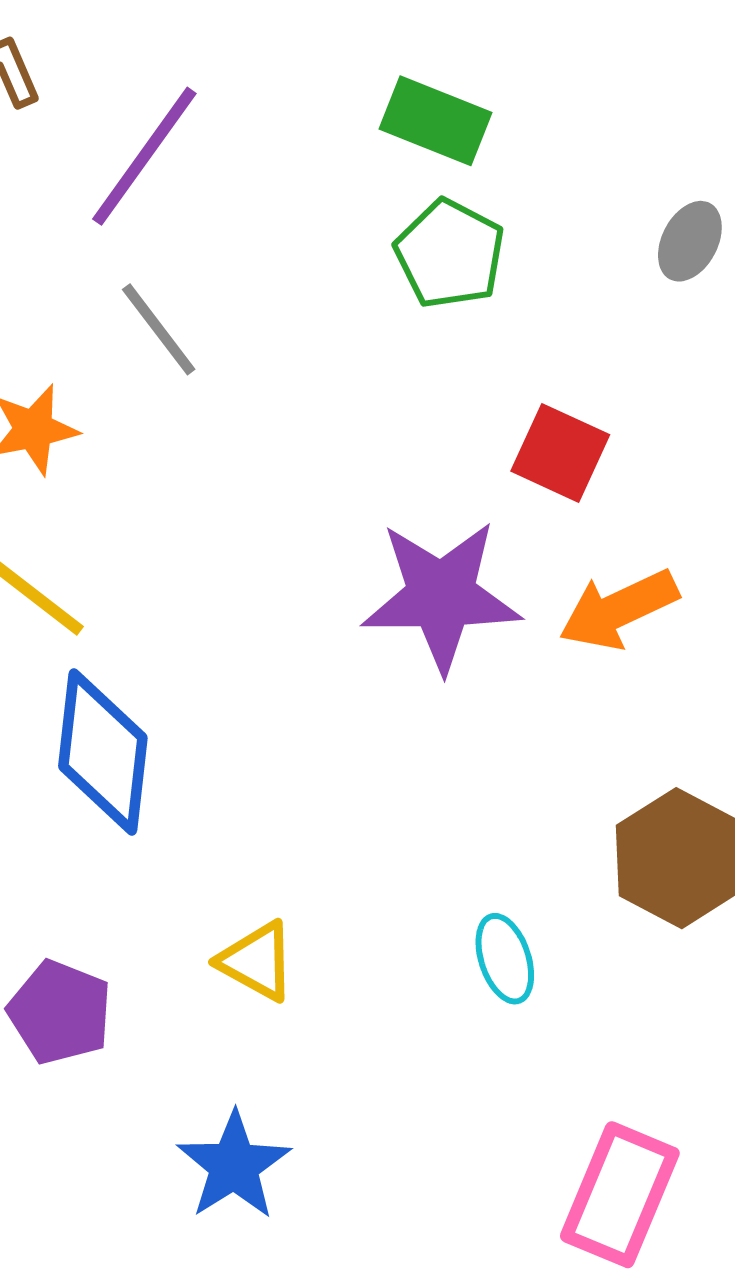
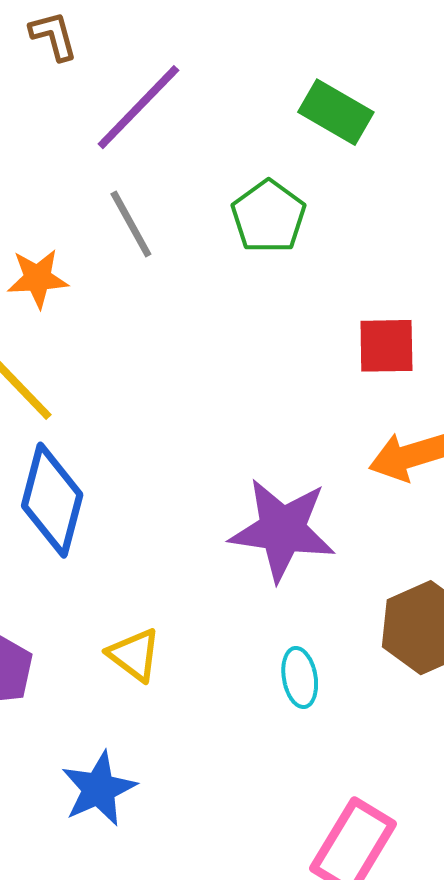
green pentagon: (450, 254) -> (269, 217), moved
red square: (560, 453) -> (386, 346), turned -34
purple star: (441, 596) -> (282, 530), moved

